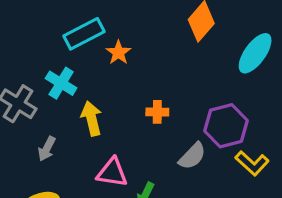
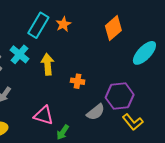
cyan rectangle: (84, 34) -> (38, 25), turned -40
orange star: (118, 53) -> (63, 24), moved
yellow arrow: (92, 118) -> (47, 64), moved

